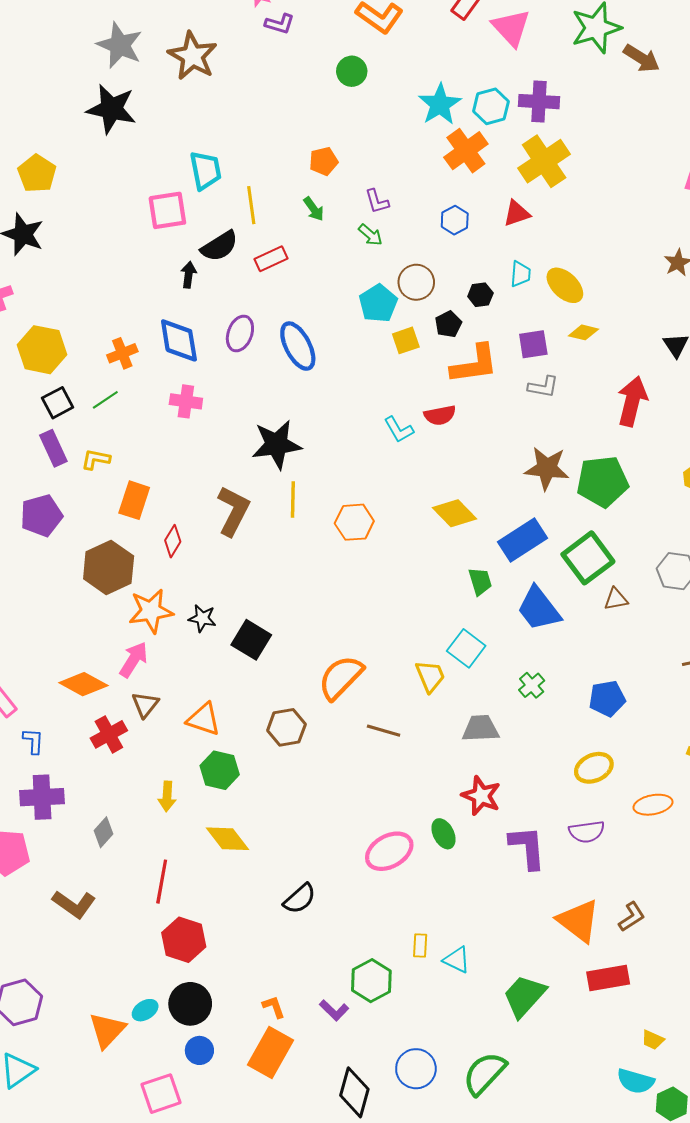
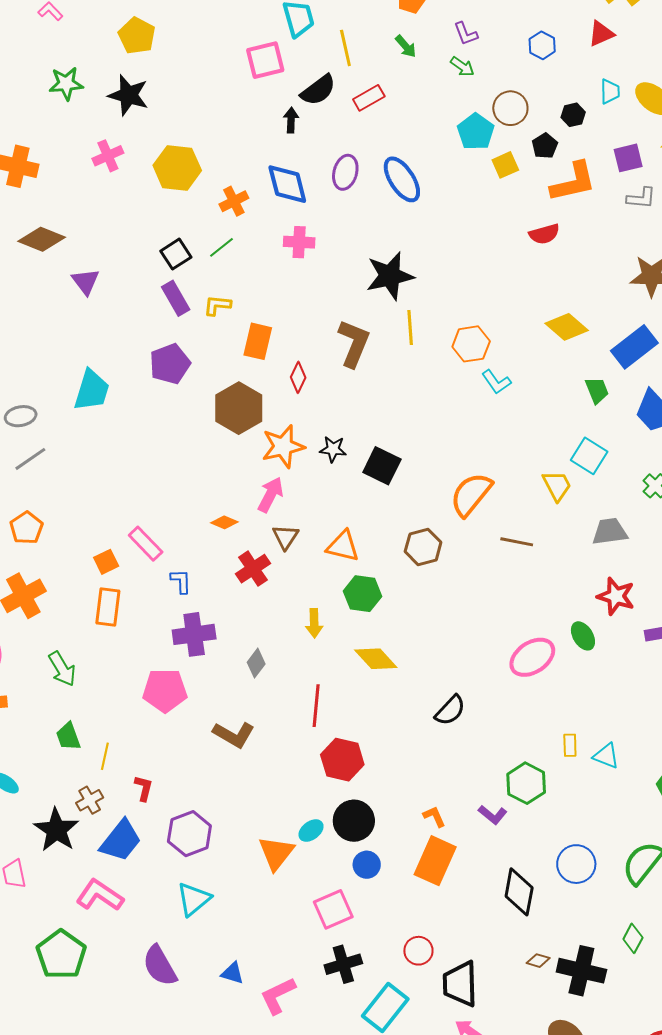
yellow hexagon: (42, 350) -> (177, 168), moved
cyan L-shape: (399, 430) -> (496, 382), moved
orange diamond: (83, 684) -> (224, 522), size x0.6

